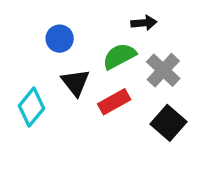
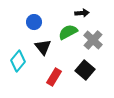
red rectangle: (114, 102) -> (54, 77), moved, turned -30
black square: (168, 123) -> (85, 70), moved

